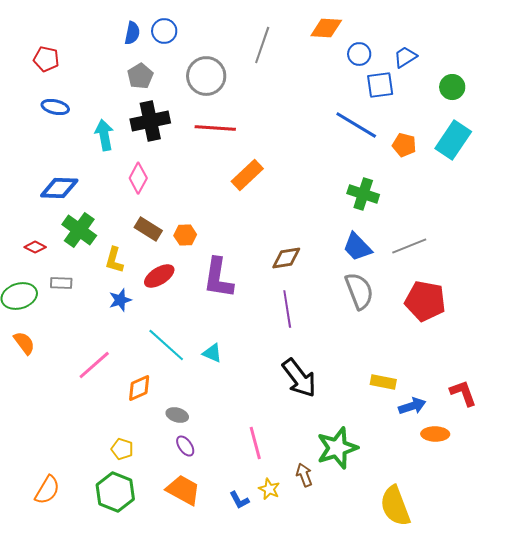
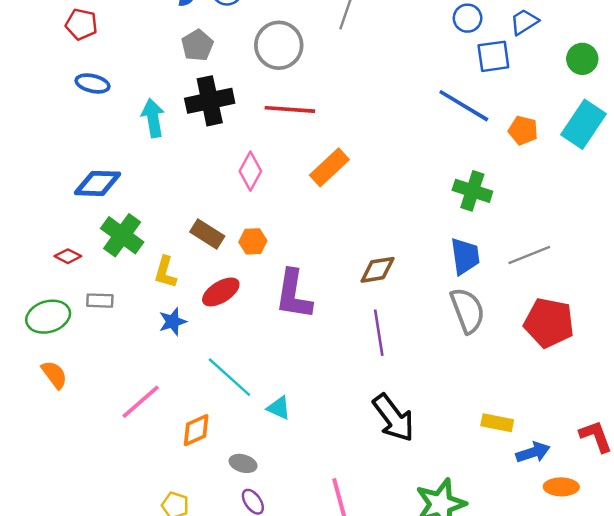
pink diamond: (138, 178) -> (250, 171), moved
blue trapezoid: (357, 247) -> (465, 256), turned -144
cyan triangle: (212, 353) -> (279, 408), moved

